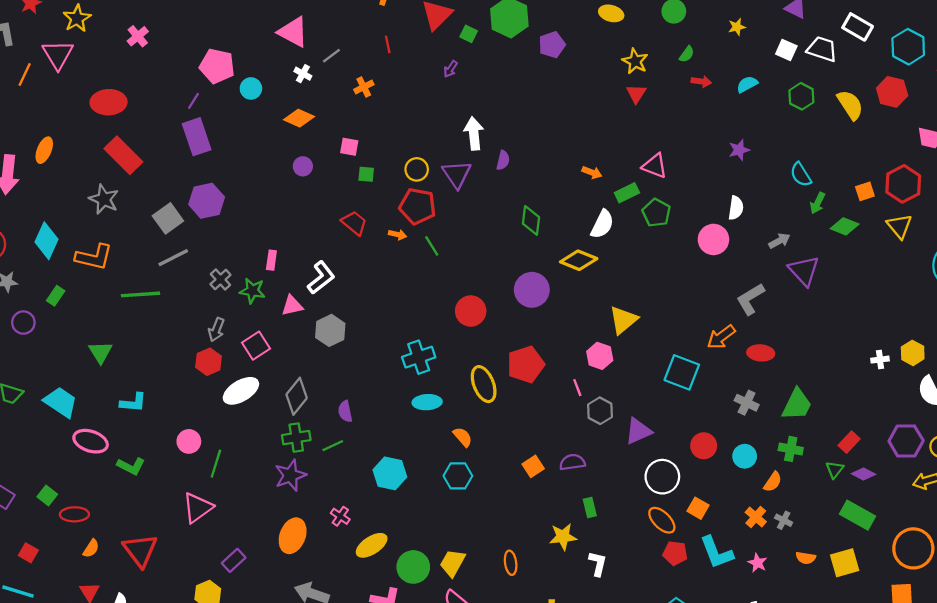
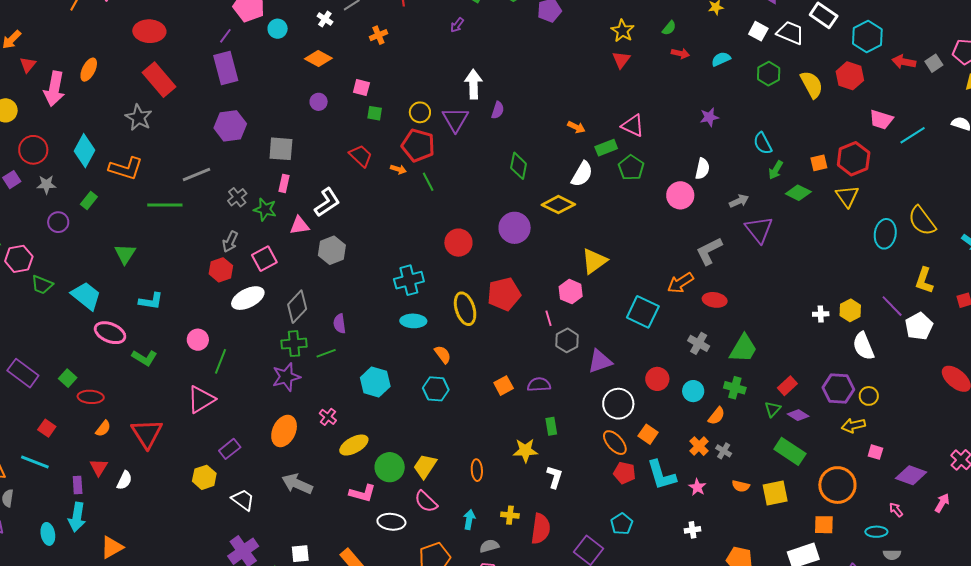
gray square: (168, 218) -> (281, 149), moved, turned 36

